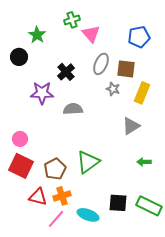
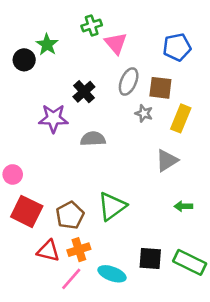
black circle: (19, 57) -> (24, 60), moved
pink circle: (20, 139) -> (13, 174), moved

